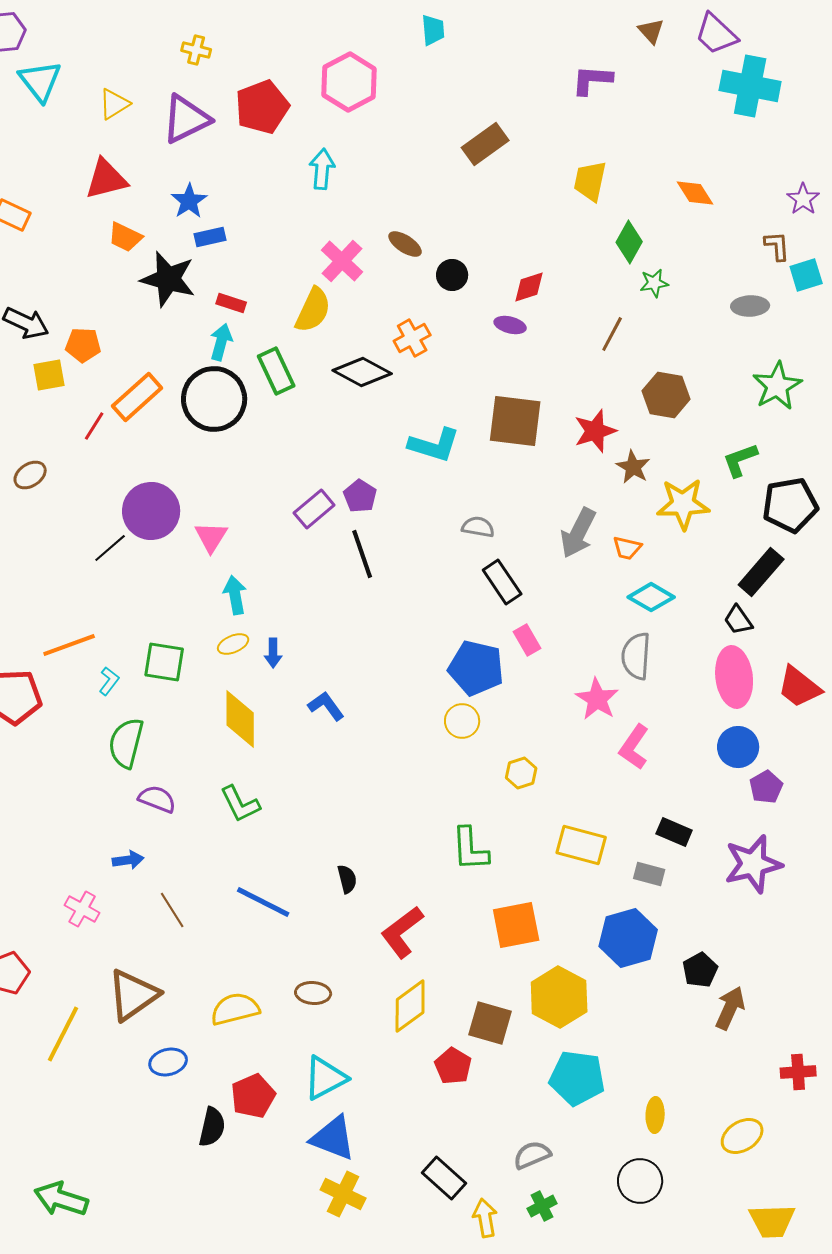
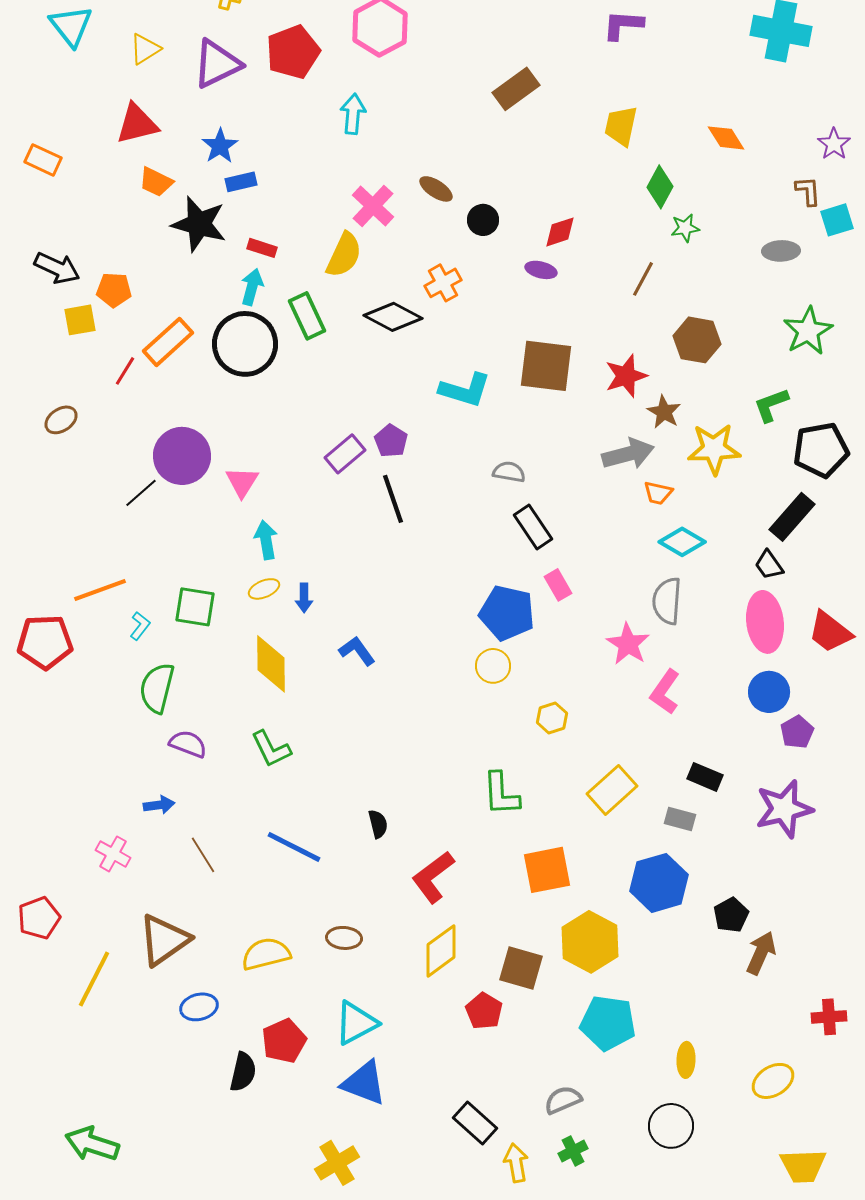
gray arrow: (578, 533) -> (628, 454), moved, turned -132
yellow rectangle: (581, 845) -> (612, 790), turned -57
yellow cross: (343, 1194) -> (337, 1163), moved, turned 33

